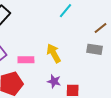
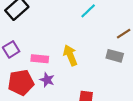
purple star: (54, 81) -> (47, 80), moved

